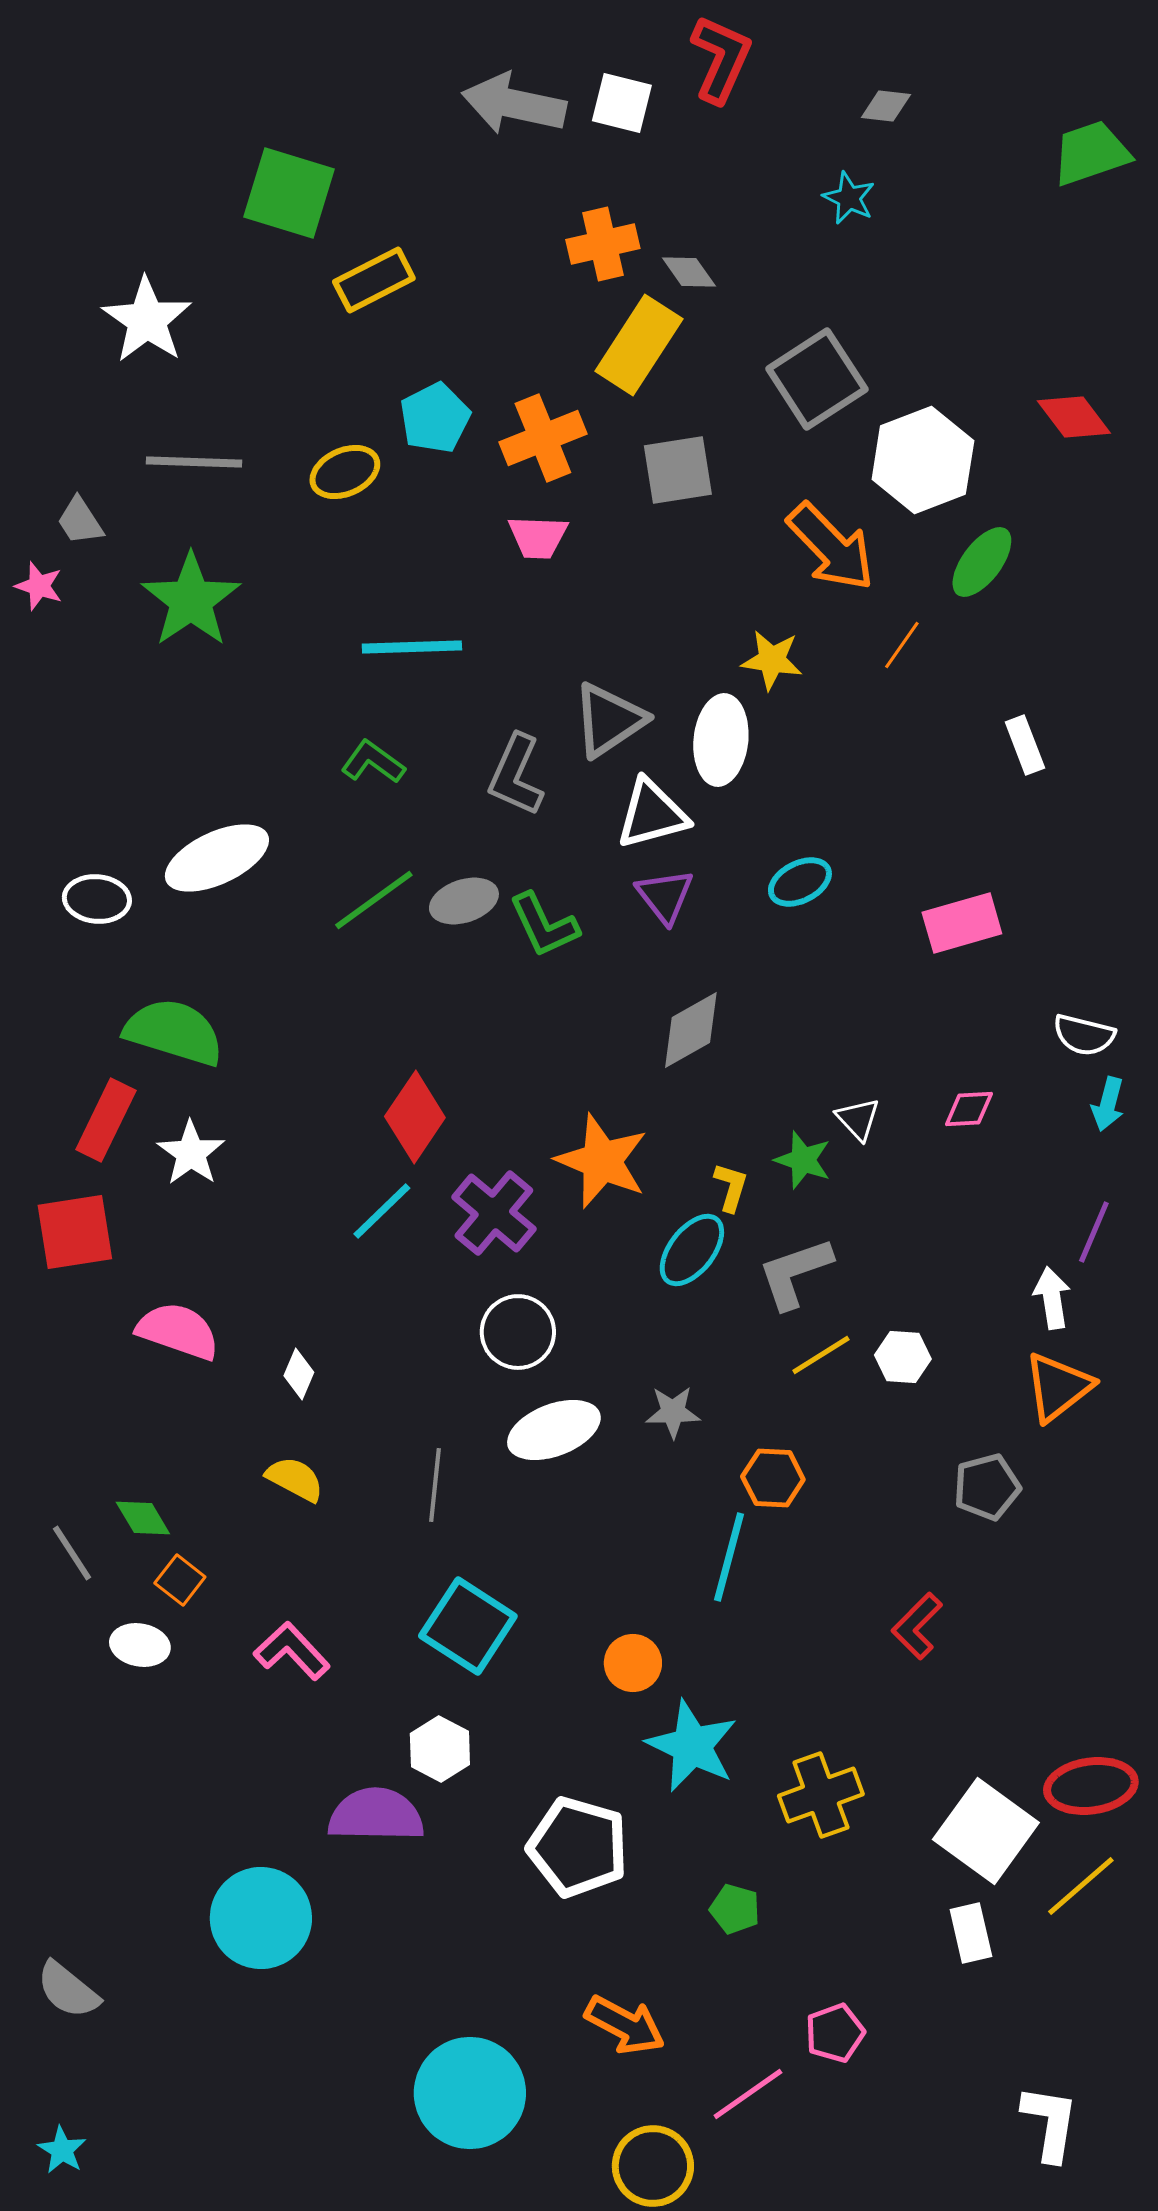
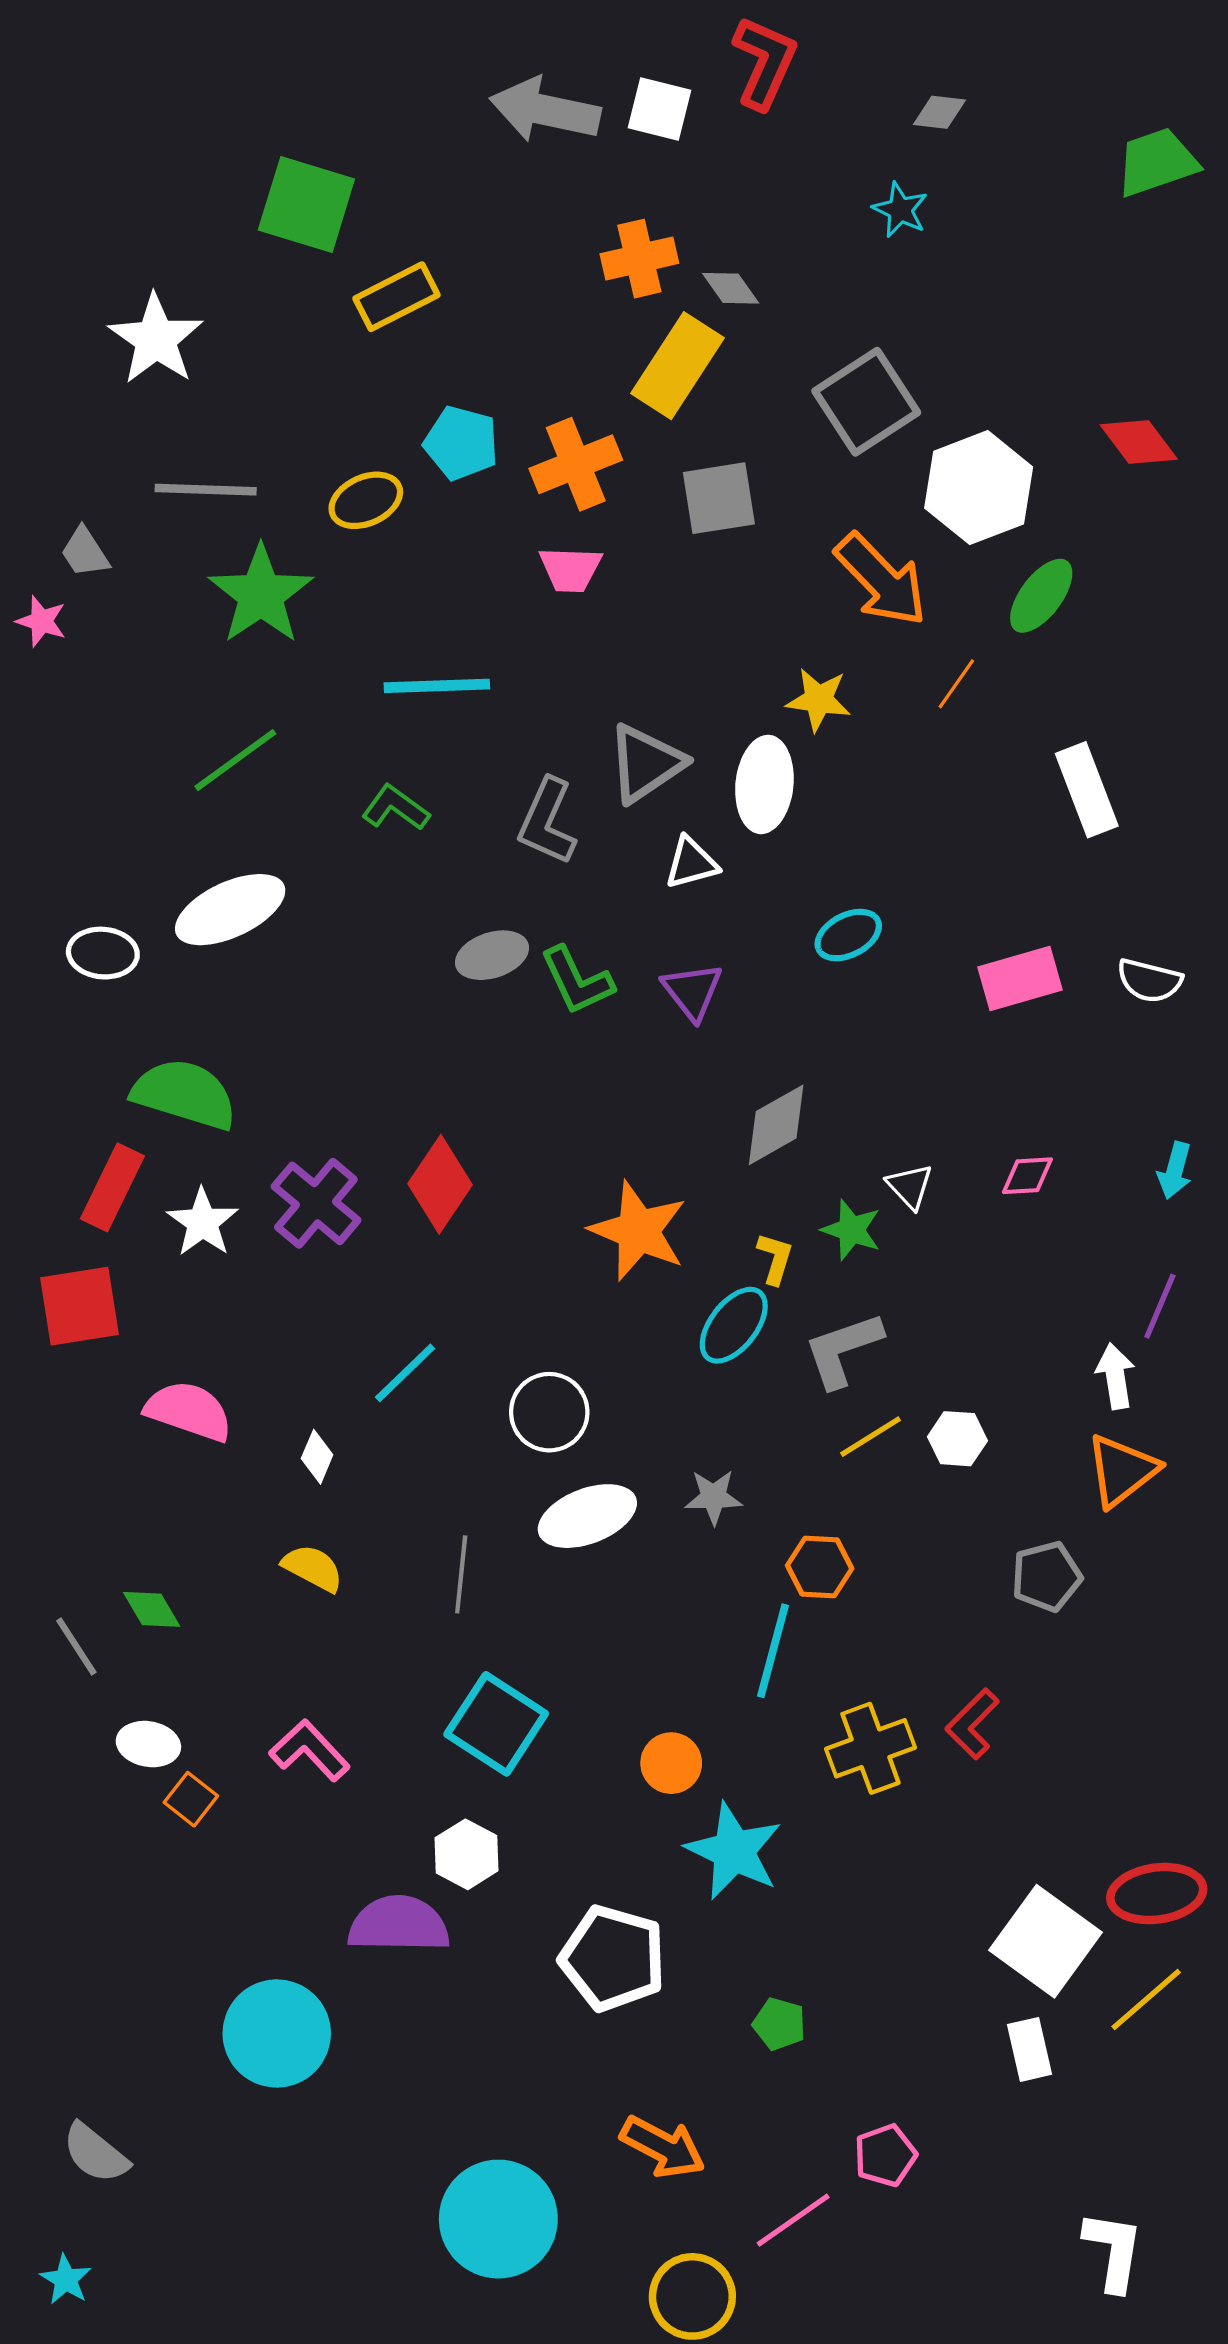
cyan pentagon: (435, 418) -> (461, 443), turned -30
green star: (191, 600) -> (261, 595), moved
white rectangle: (1025, 745) -> (1087, 790), size x1.5
white triangle: (652, 814) -> (691, 863), size x0.7
purple triangle: (665, 896) -> (692, 991), moved
green line: (374, 900) -> (235, 760), moved
gray diamond: (691, 1030) -> (776, 1125), moved
white semicircle: (1084, 1035) -> (1149, 981), moved
cyan line: (382, 1211) -> (405, 1373), moved
purple cross: (494, 1213) -> (316, 1203), moved
orange square: (180, 1580) -> (191, 1799), moved
yellow cross: (821, 1795) -> (871, 1748), moved
gray semicircle: (68, 1990) -> (95, 2153), moved

